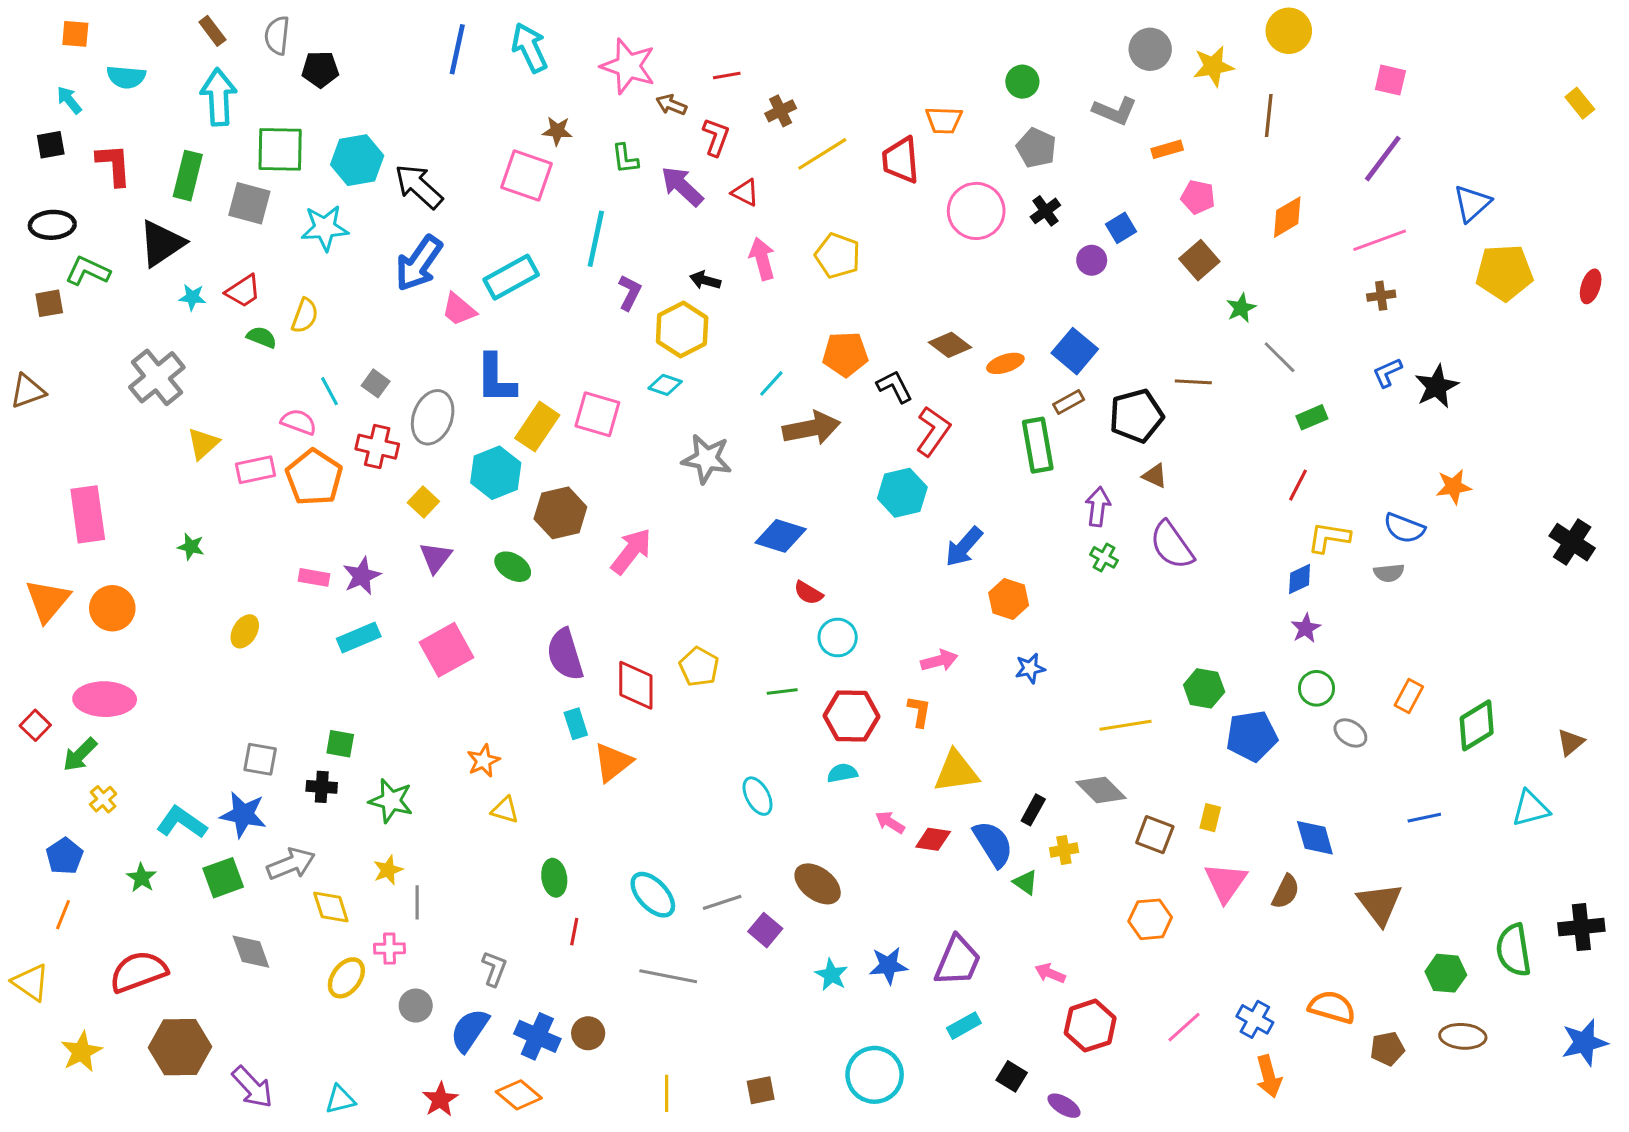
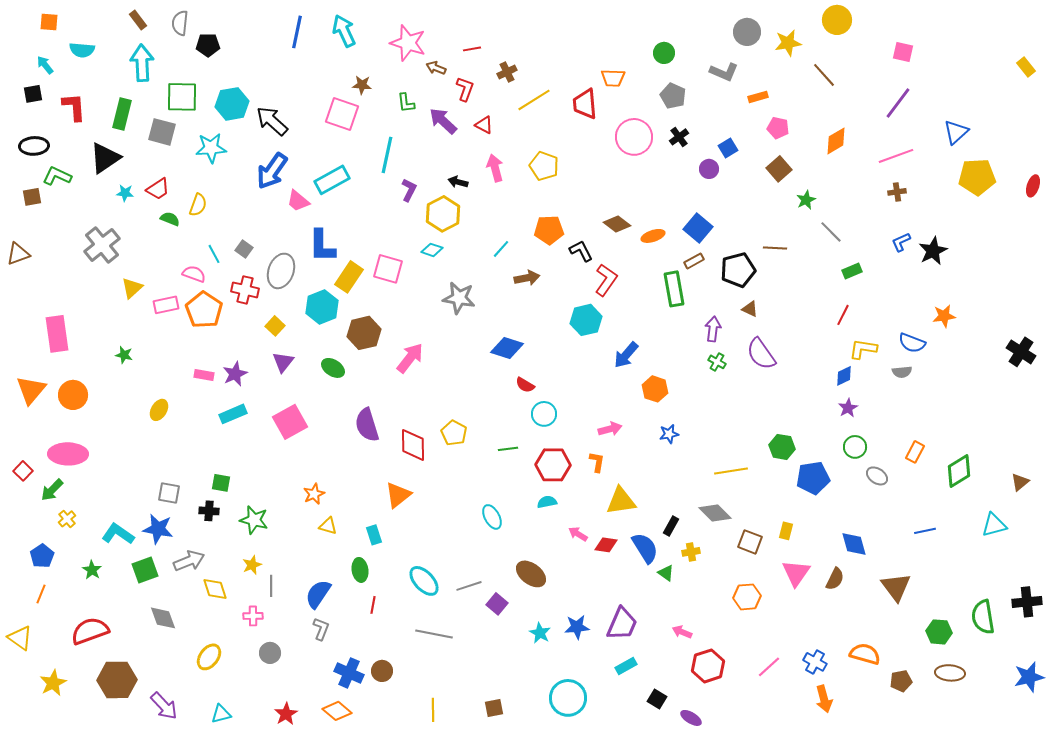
brown line: (1269, 115) -> (824, 75), turned -48
brown arrow: (811, 428) -> (527, 278), size x0.7
cyan rectangle: (576, 724) -> (374, 535), moved
yellow ellipse: (346, 978) -> (209, 657), moved
blue semicircle: (470, 1030) -> (318, 594), moved

